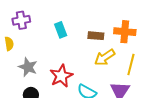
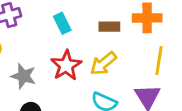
yellow arrow: (105, 57) -> (103, 63), moved
red star: (61, 76) -> (66, 65), moved

